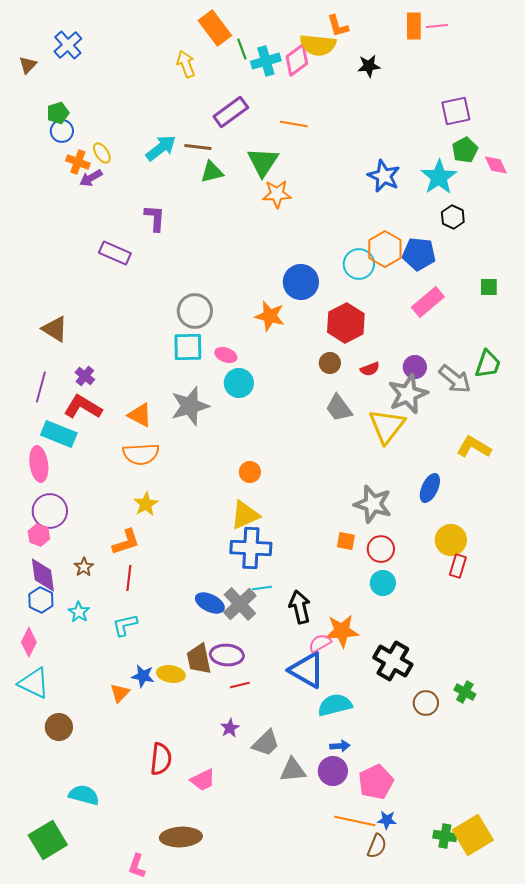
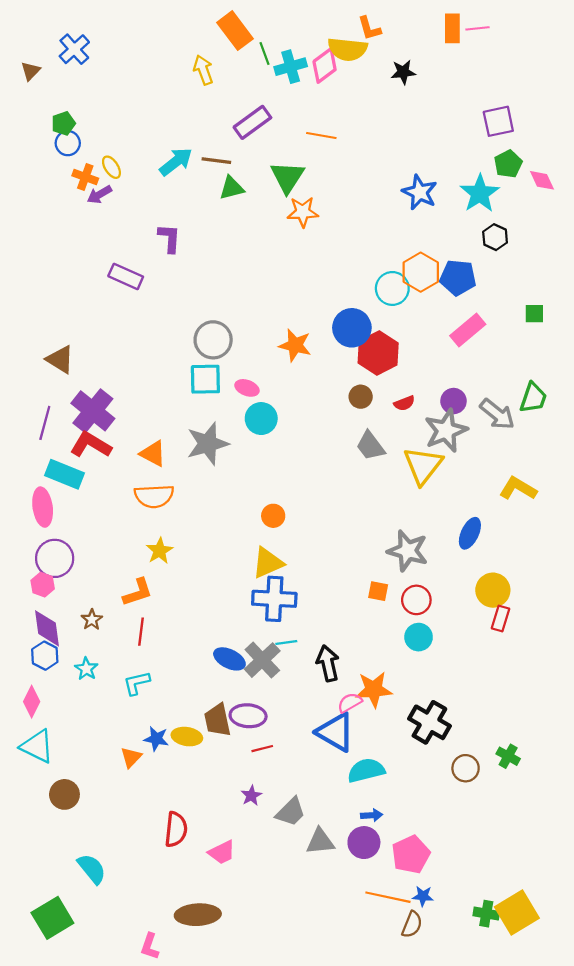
blue circle: (301, 282) -> (352, 328), moved
purple cross: (85, 376) -> (93, 411), size x2.0
cyan semicircle: (84, 795) -> (92, 869), turned 36

